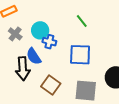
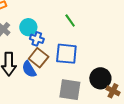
blue semicircle: (34, 56) -> (29, 69), moved
brown square: (51, 85) -> (39, 58), moved

